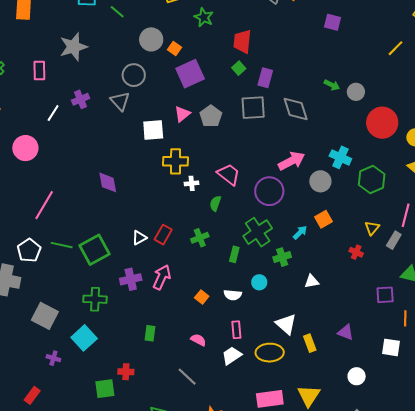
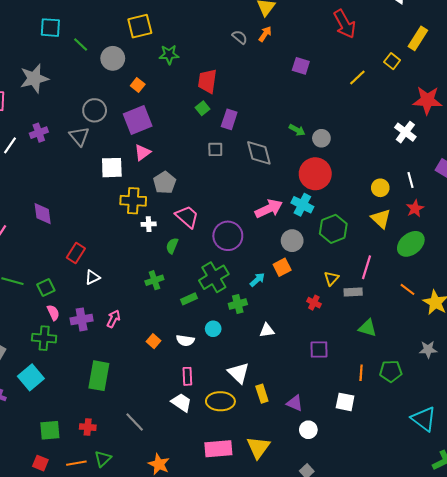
green star: (204, 17) -> (169, 55), turned -30
gray circle: (151, 39) -> (113, 58), moved
yellow line: (395, 48) -> (357, 77), moved
purple square: (190, 74) -> (138, 120), moved
gray square: (253, 108) -> (215, 149), size x0.6
gray pentagon: (211, 116) -> (165, 183), moved
red circle: (382, 123) -> (315, 174), moved
pink arrow: (291, 161) -> (269, 209), moved
gray circle: (320, 181) -> (292, 241), moved
purple diamond: (108, 182) -> (43, 214), moved
red rectangle: (163, 235) -> (76, 253), moved
gray rectangle: (394, 240) -> (353, 292), turned 54
green square: (95, 250) -> (46, 287), size x0.6
green rectangle: (234, 254) -> (189, 299), turned 49
pink arrow: (162, 277) -> (113, 319), size x0.7
purple square: (385, 295) -> (319, 350), moved
purple triangle: (346, 332) -> (295, 403), moved
green rectangle: (150, 333) -> (99, 376), size x1.8
pink semicircle: (198, 340) -> (53, 313), moved, turned 35
white trapezoid: (232, 356) -> (181, 403), turned 65
red cross: (126, 372) -> (88, 427), moved

